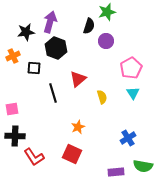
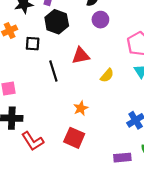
purple circle: (106, 41) -> (100, 20), moved
red triangle: (78, 79) -> (81, 56), turned 30
yellow semicircle: (102, 97) -> (107, 75), turned 56

